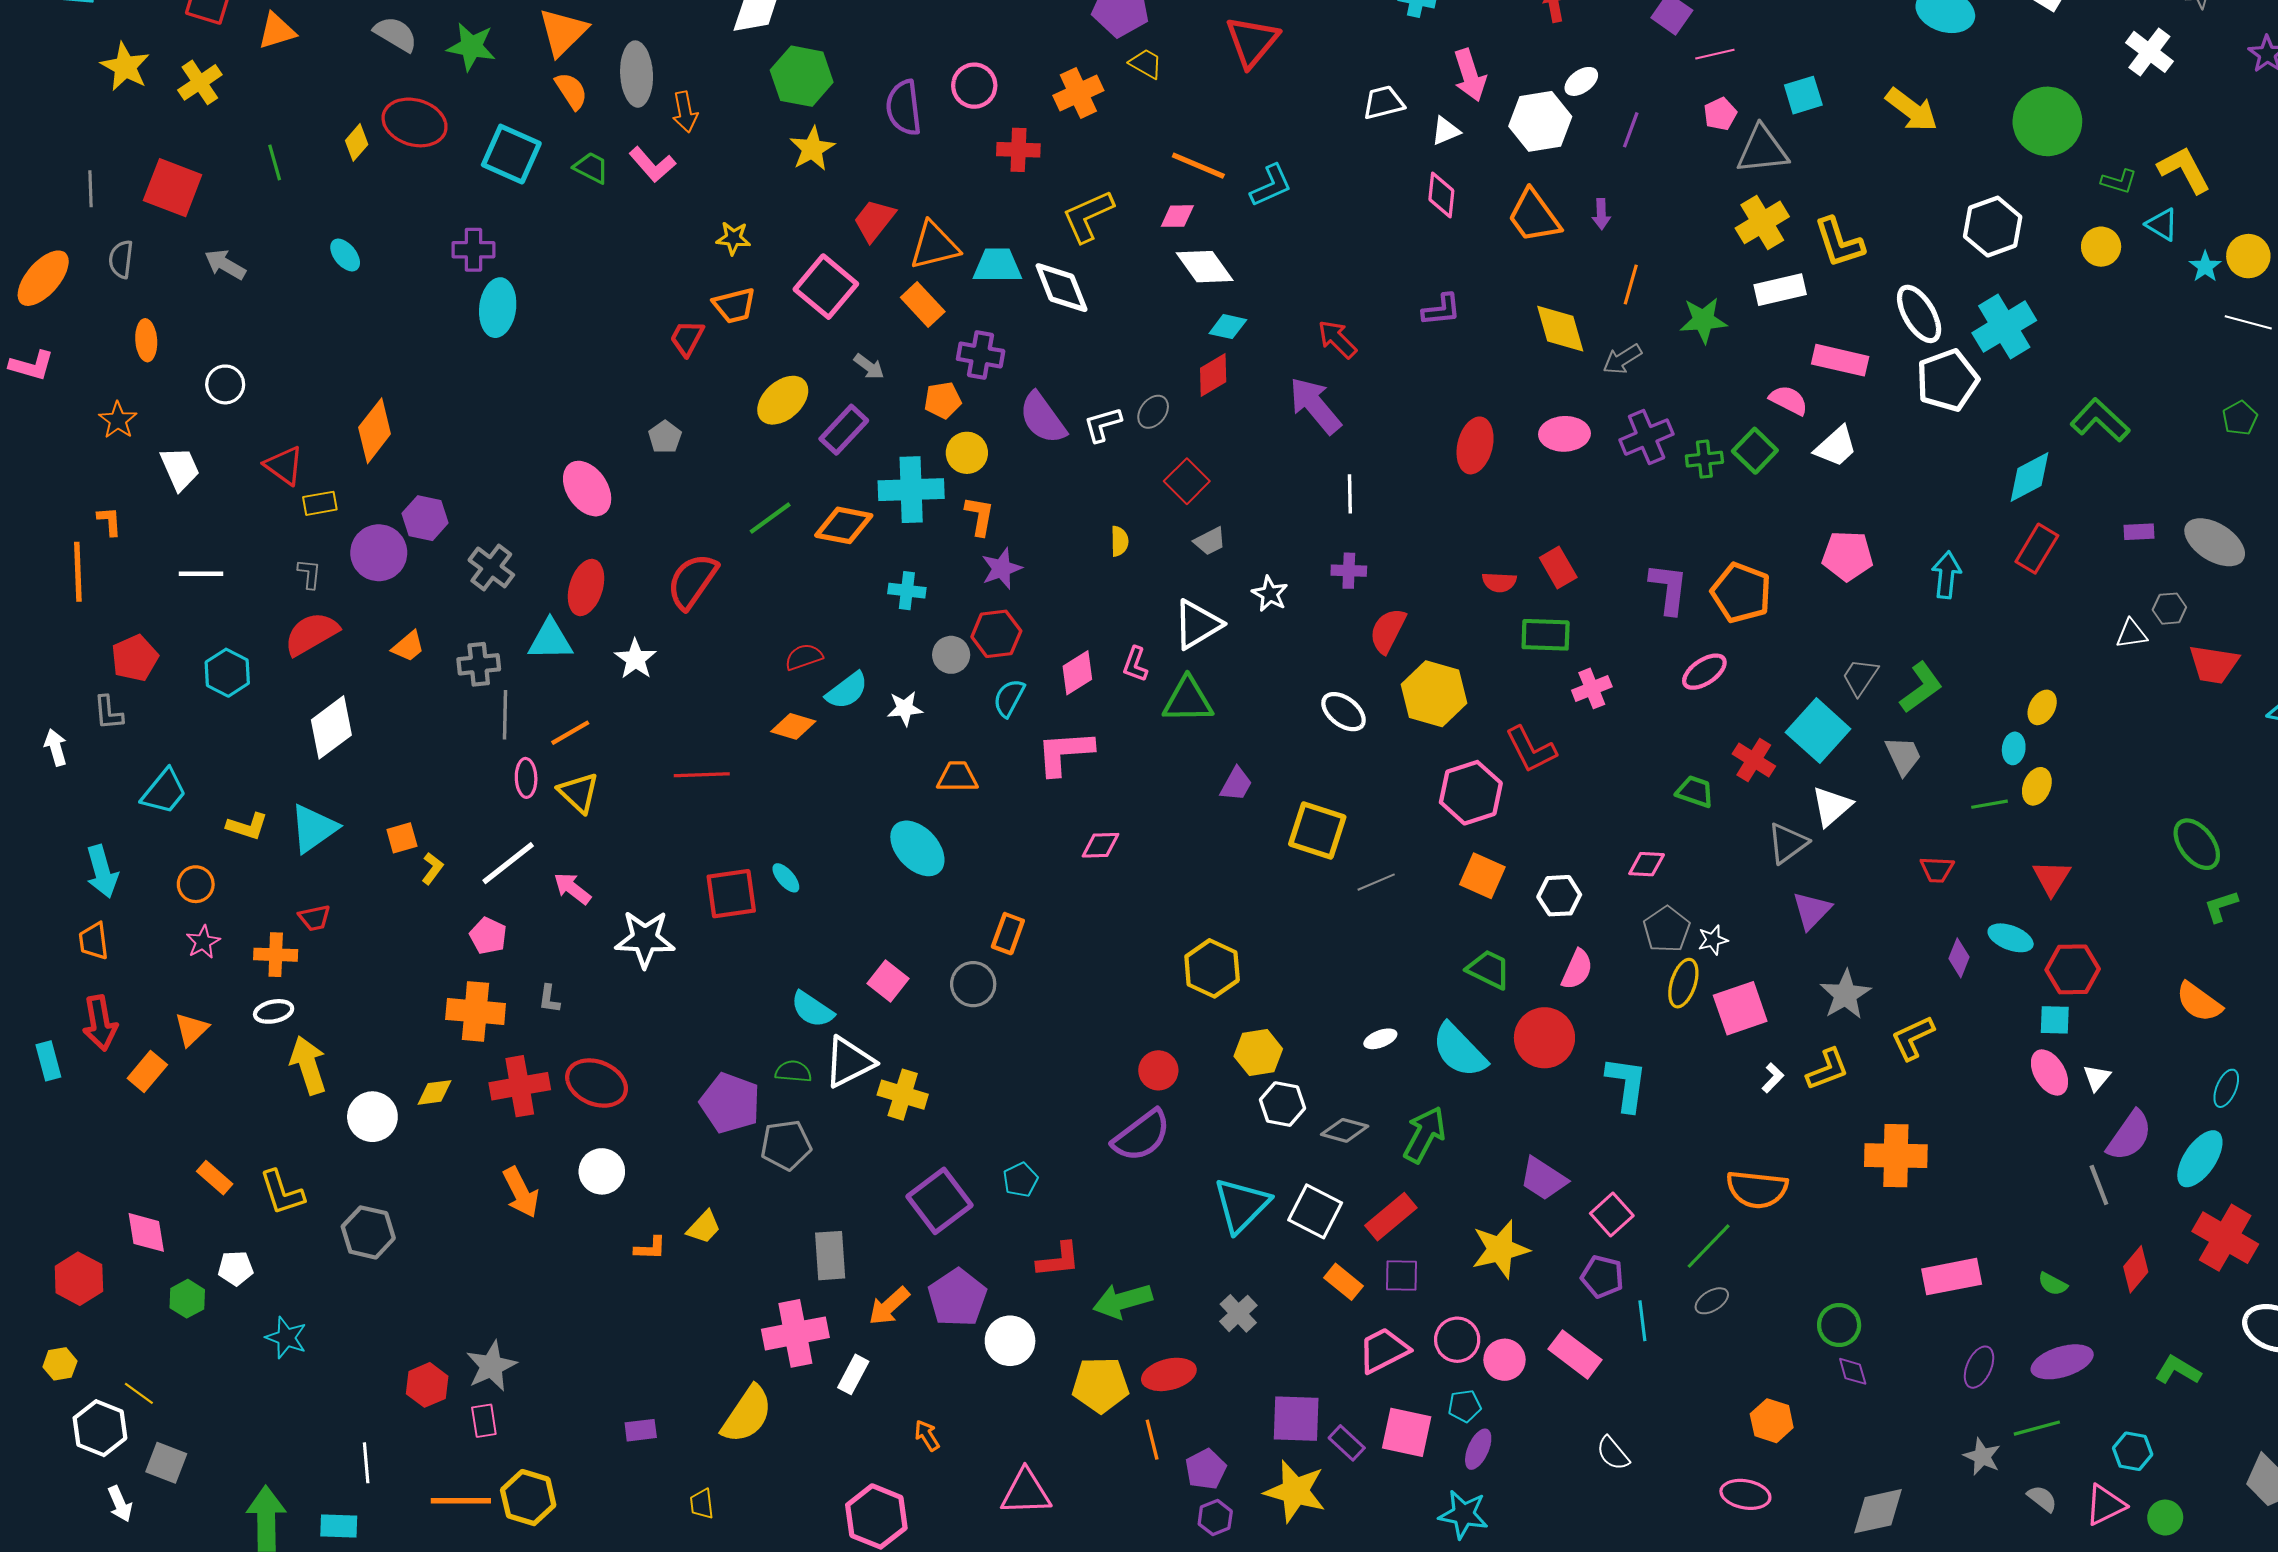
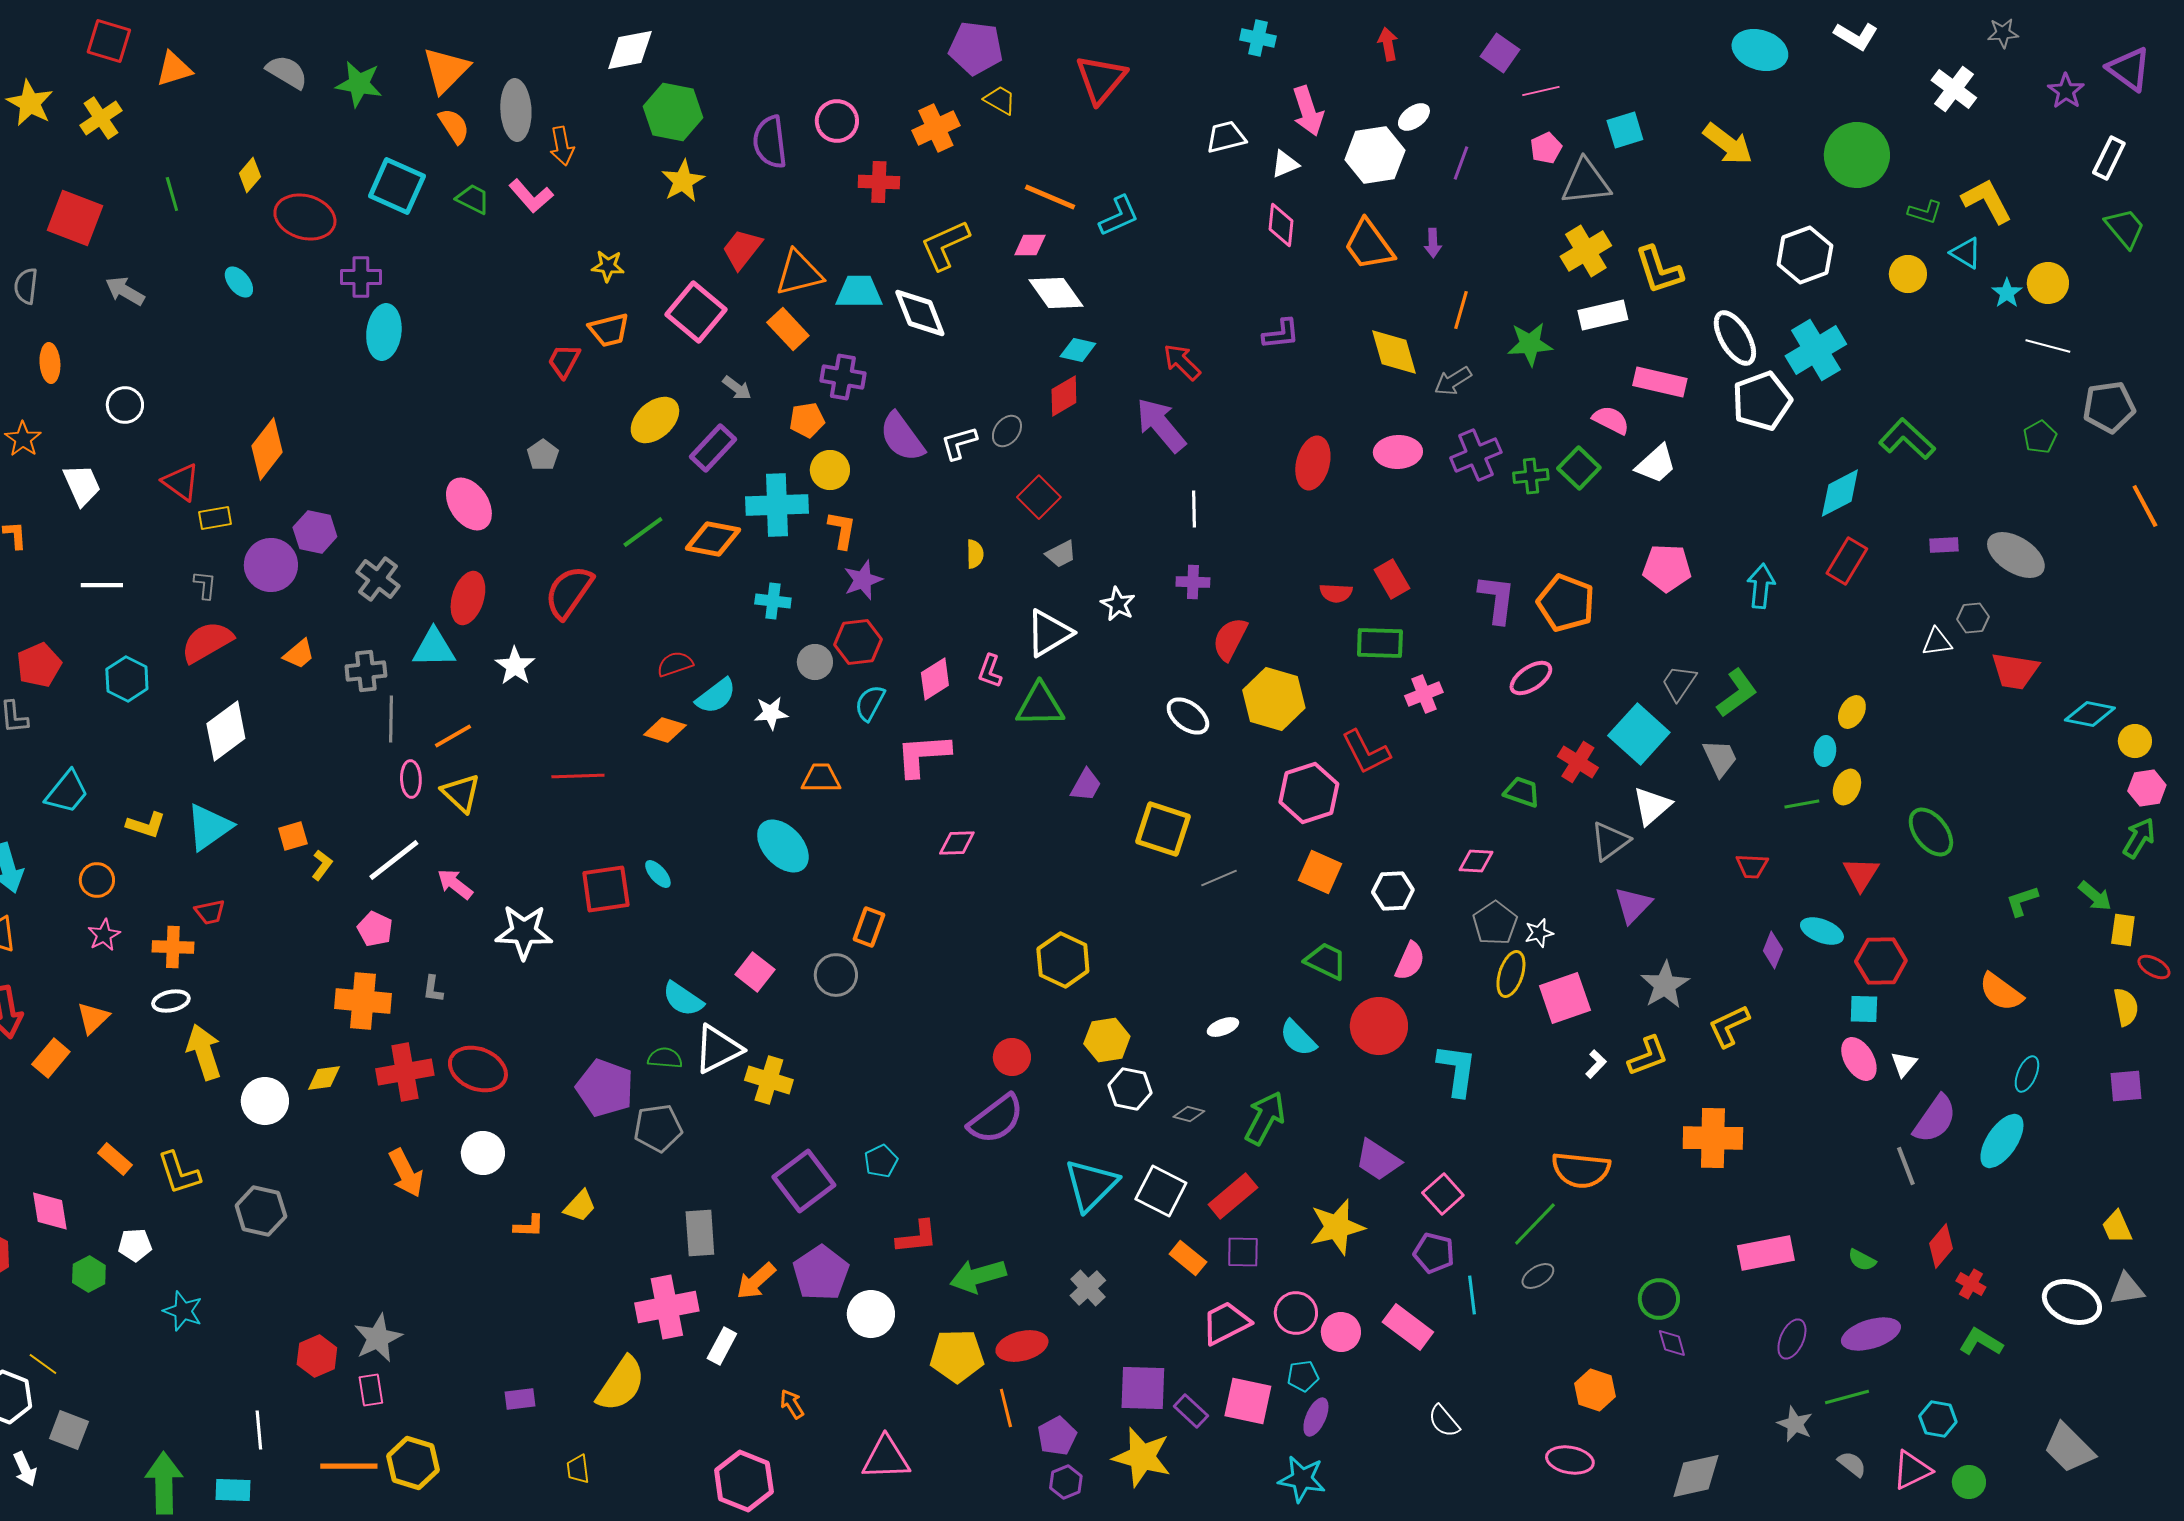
red ellipse: (415, 122) -> (305, 217), moved
green ellipse: (2197, 844) -> (1931, 832), moved
cyan semicircle: (1459, 1050) -> (1298, 1038), size x0.7
gray diamond: (1345, 1130) -> (1189, 1114), size x0.7
red cross: (2225, 1238) -> (1971, 1284), moved, size x0.5

